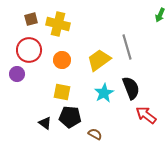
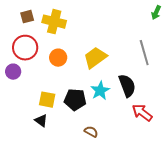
gray line: (127, 47) -> (144, 53), moved
yellow square: (62, 92) -> (47, 100), moved
black pentagon: (70, 117) -> (75, 100), moved

